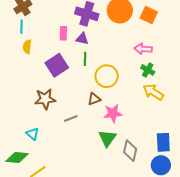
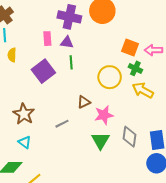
orange square: (149, 15) -> (130, 48), moved
pink arrow: (143, 49) -> (153, 50), moved
yellow circle: (107, 76) -> (110, 77), moved
brown star: (45, 99) -> (24, 114), moved, turned -30
gray diamond: (130, 151) -> (130, 137), moved

